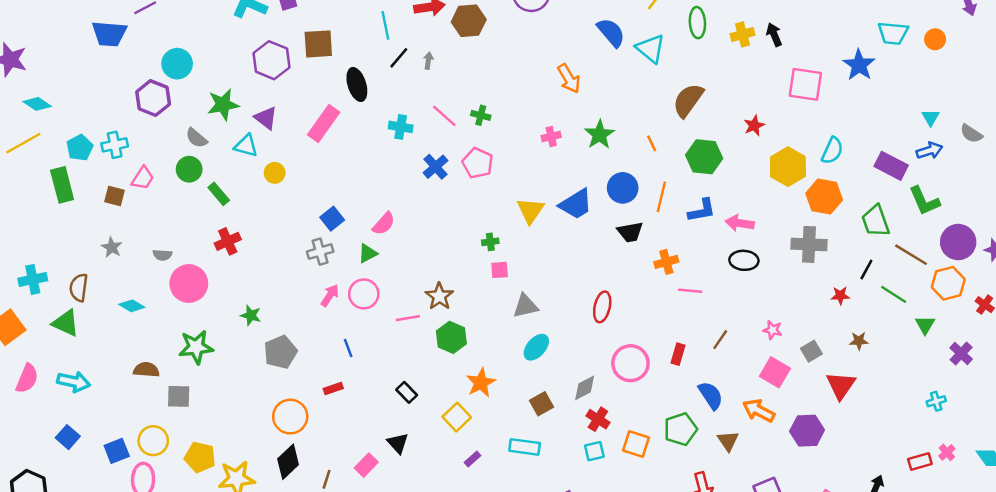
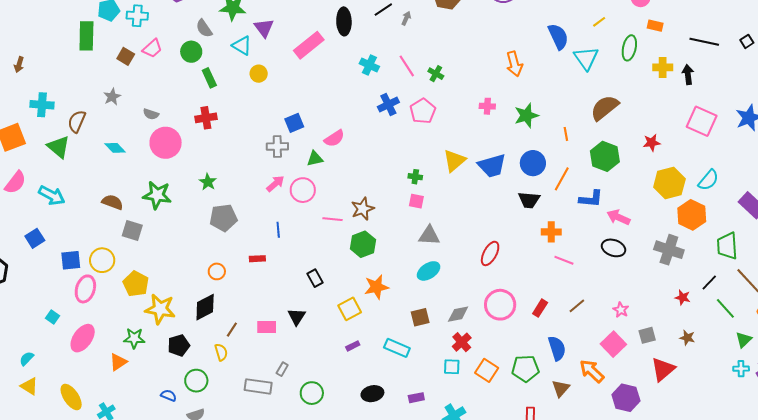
cyan cross: (936, 401) -> (741, 369), moved
orange circle: (290, 417) -> (217, 271), size x0.6
pink rectangle: (366, 465) -> (267, 327), turned 30

